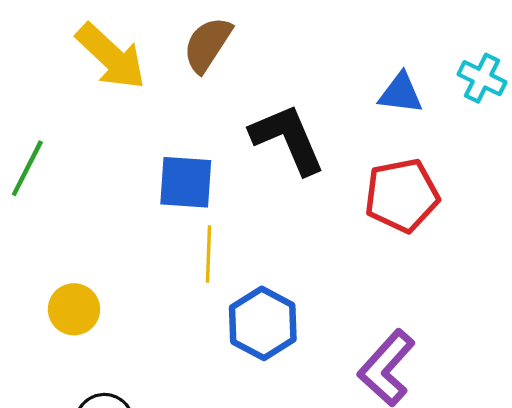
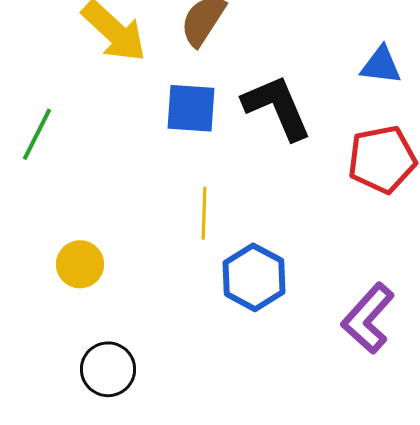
blue square: (186, 182) -> (191, 108), moved

